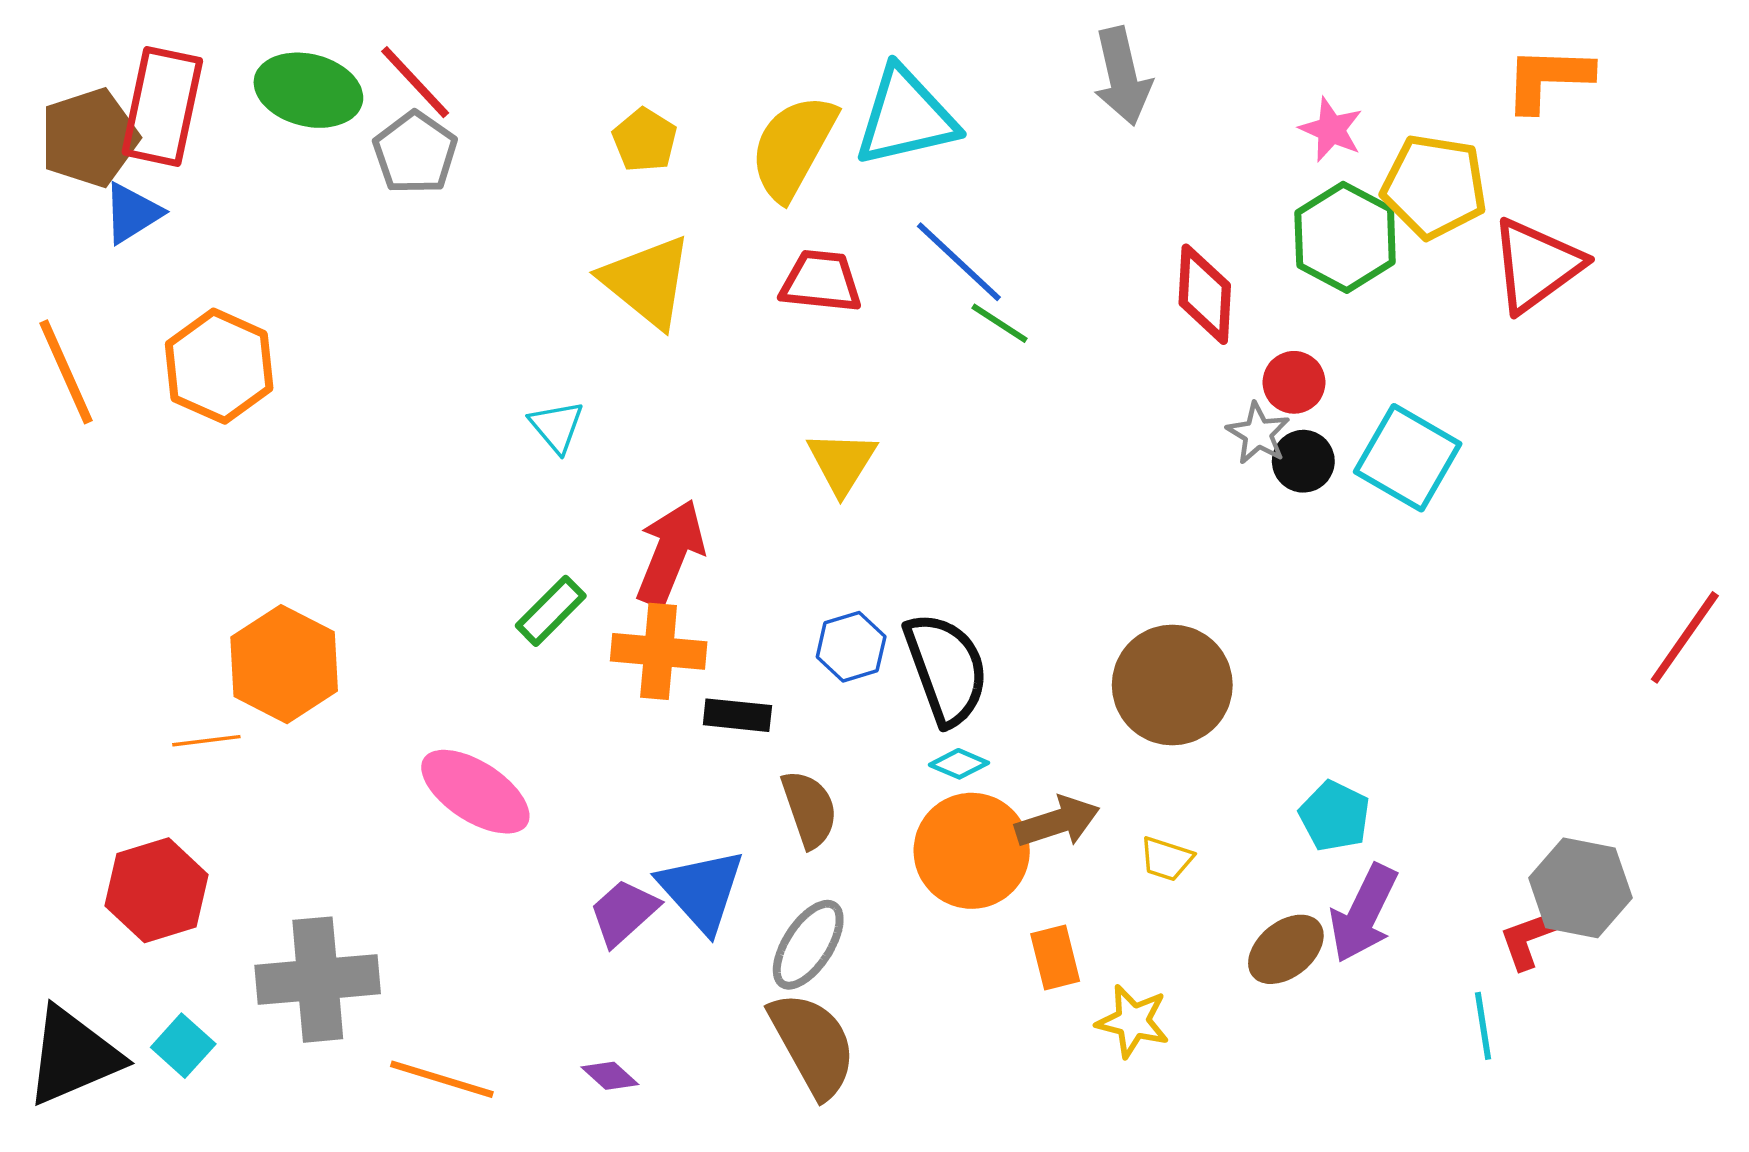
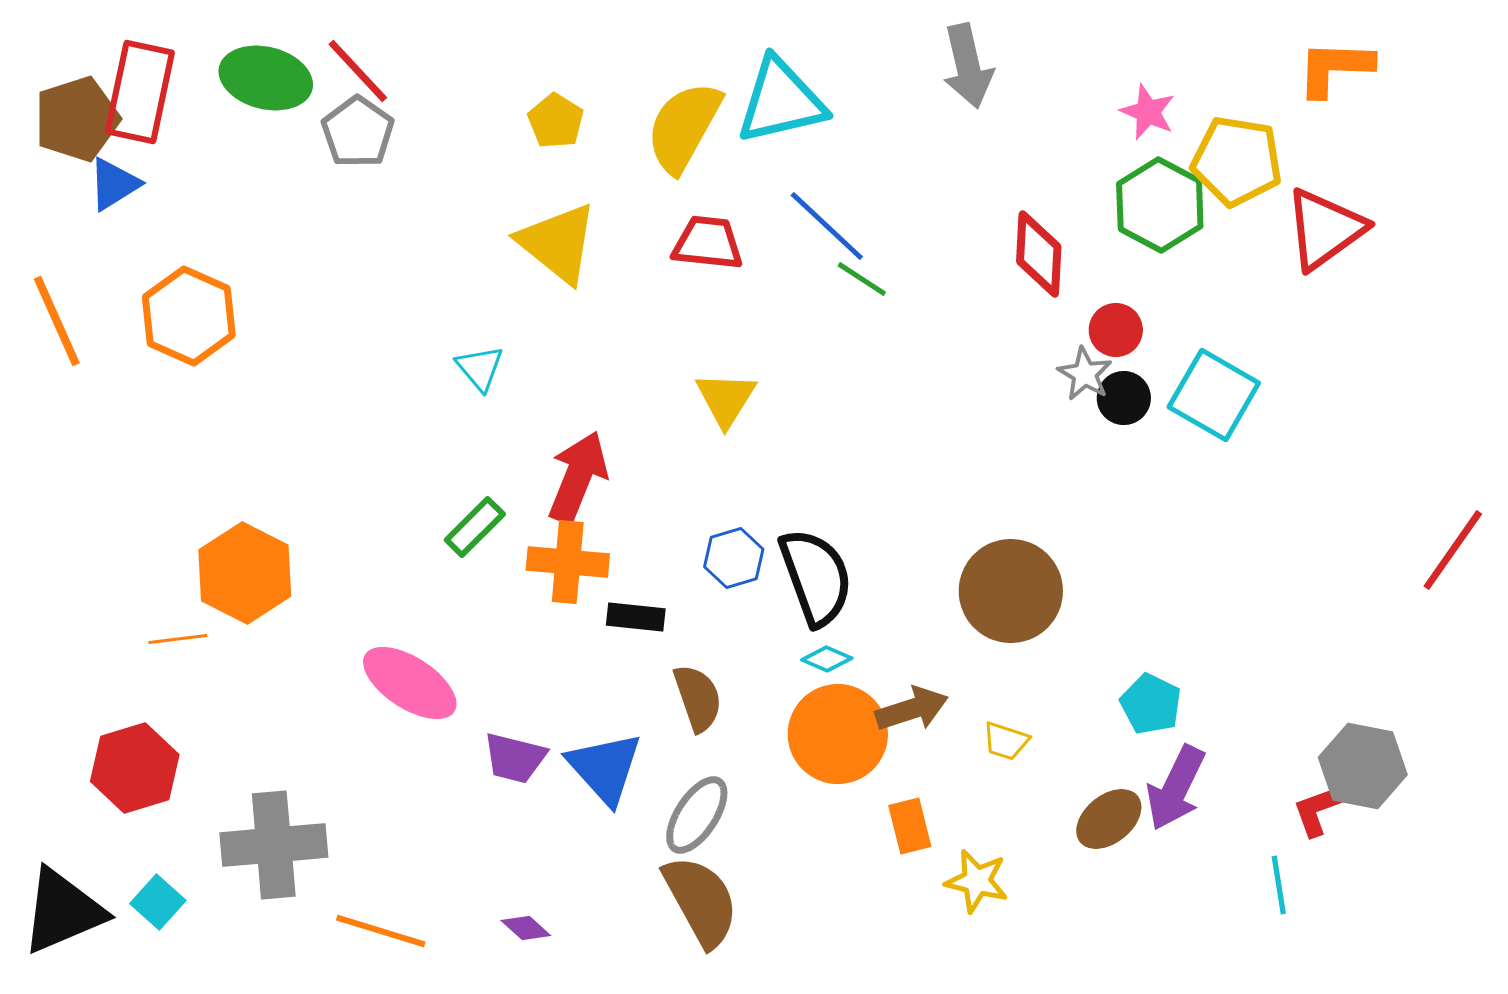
purple trapezoid: (624, 912) -> (515, 758), moved, turned -124

